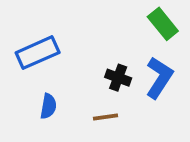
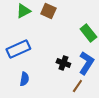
brown line: (106, 117) -> (77, 86), moved, turned -48

